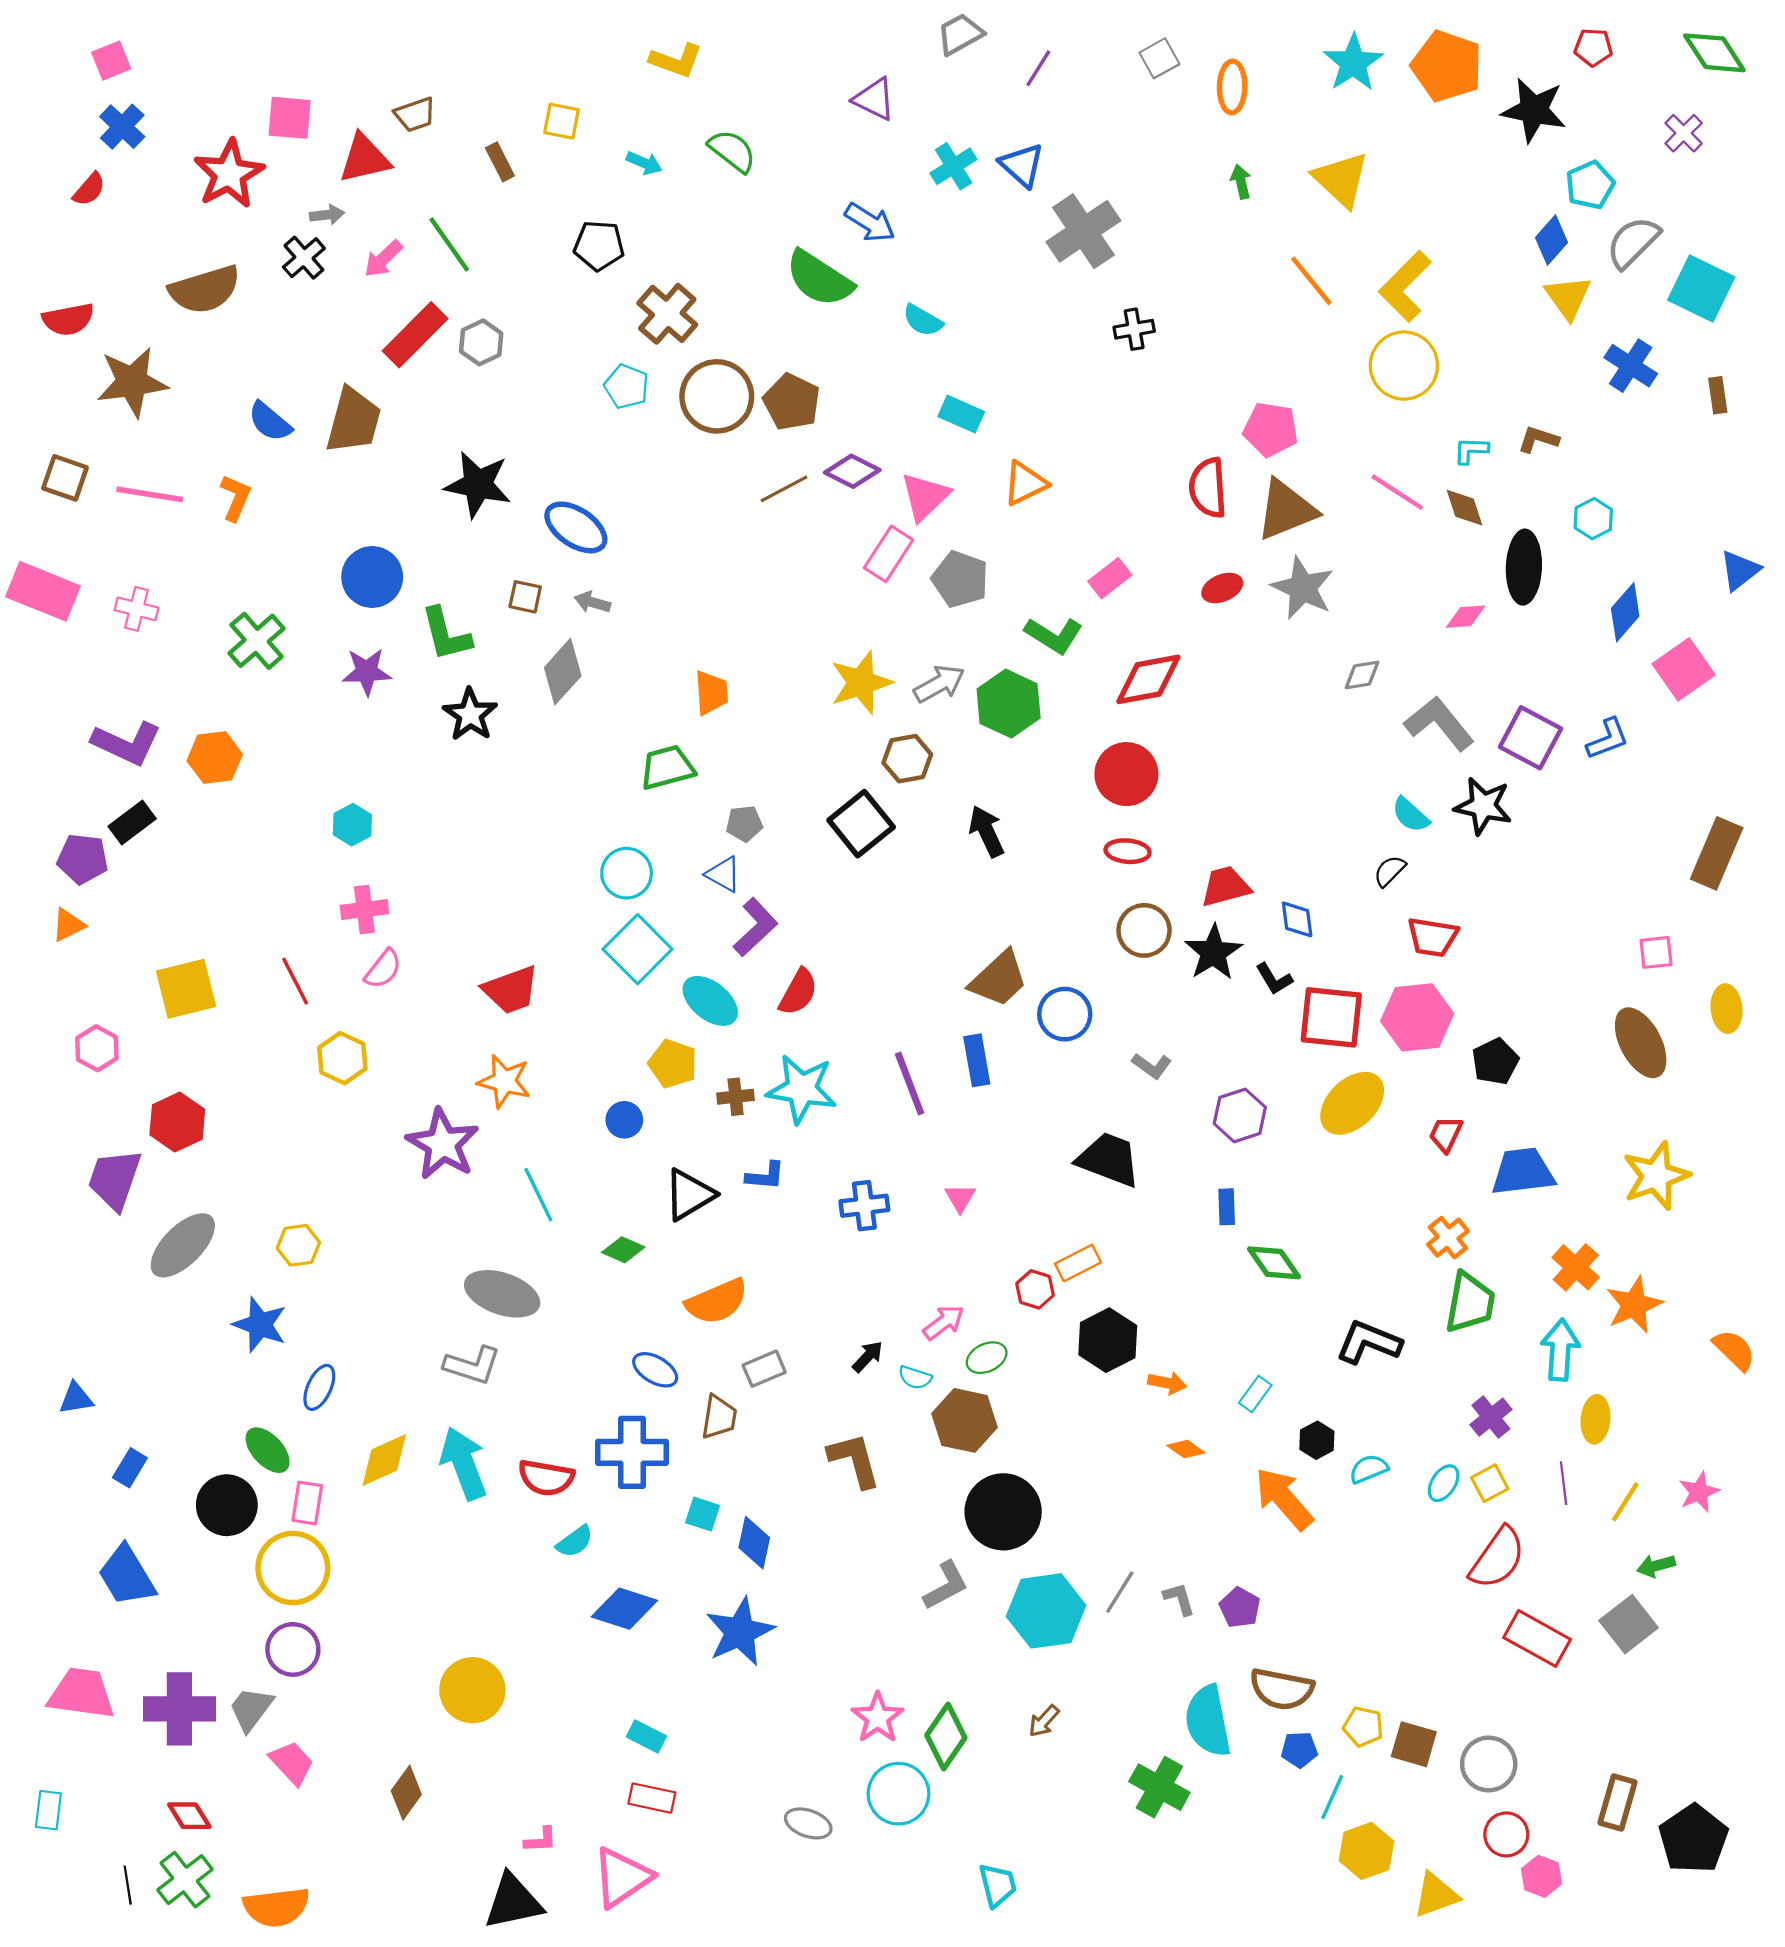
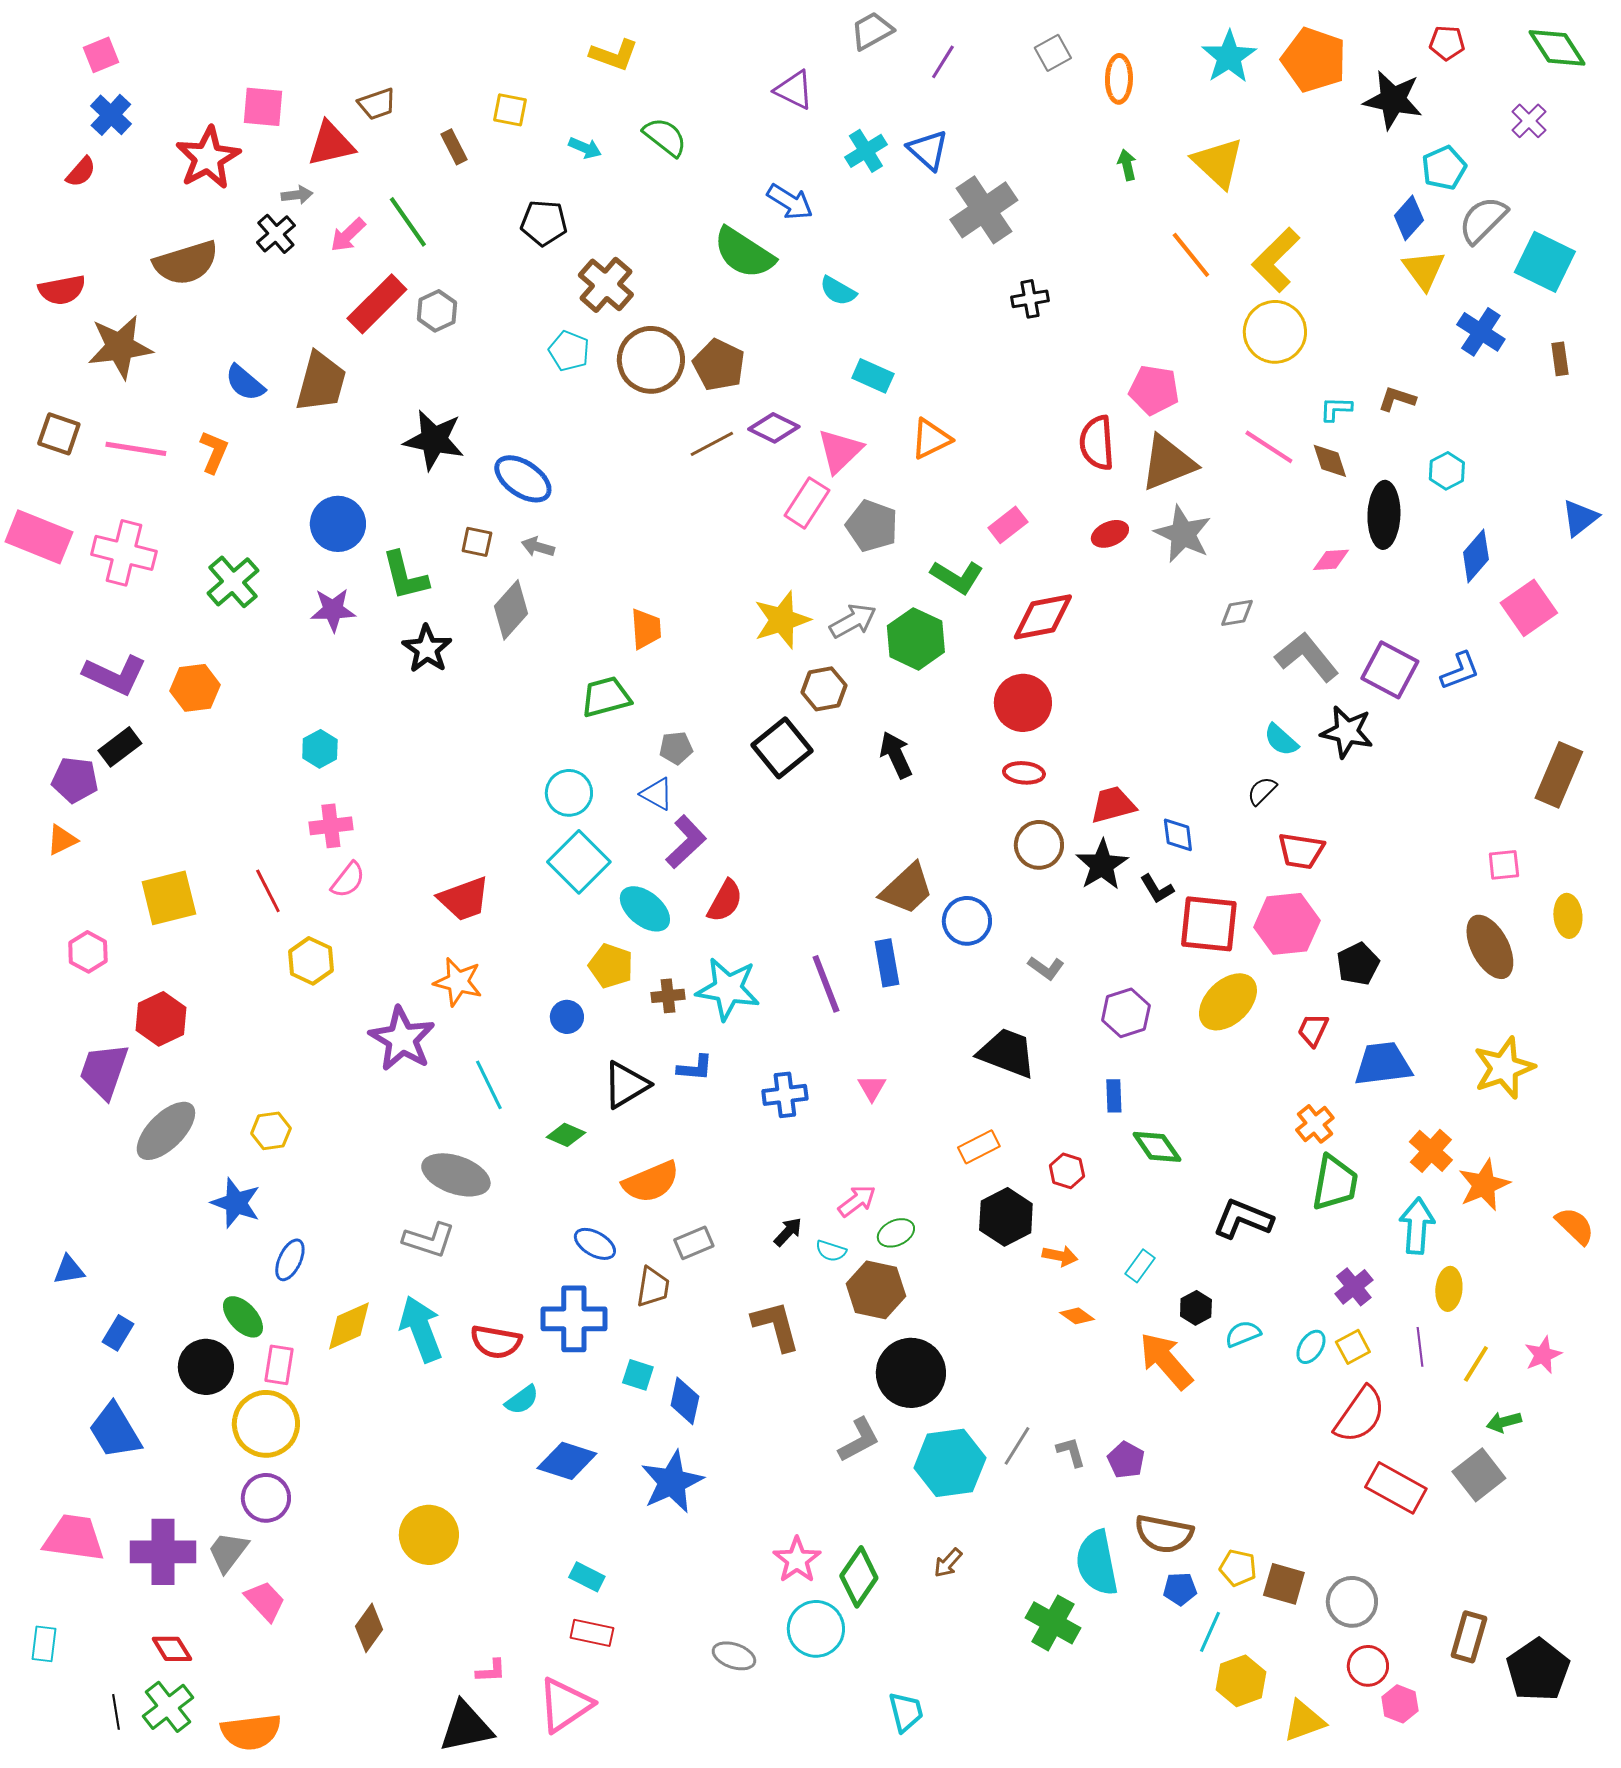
pink cross: (137, 609) -> (124, 553), size x1.6
red hexagon: (1035, 1289) -> (1067, 1171), moved

